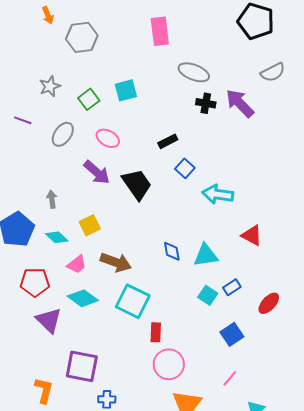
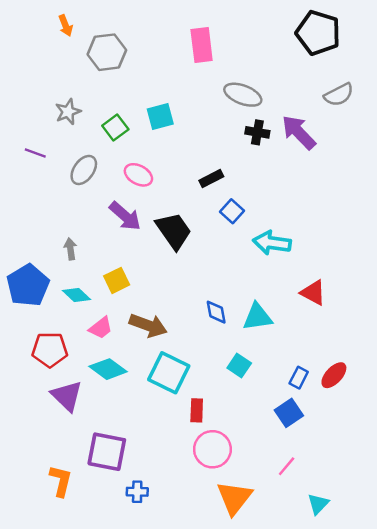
blue rectangle: (232, 287) -> (299, 378), moved, turned -30
cyan square: (208, 295) -> (239, 365), moved

